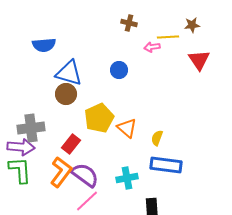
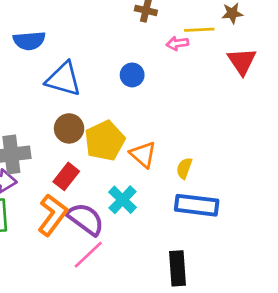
brown circle: (66, 94) -> (69, 128), moved
cyan cross: (127, 178) -> (123, 200), moved, turned -35

